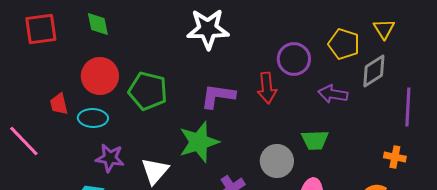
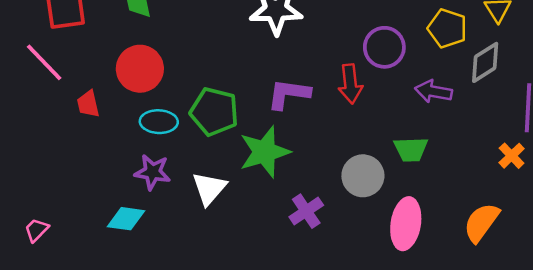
green pentagon: (148, 91) -> (214, 112), moved
cyan ellipse: (93, 118) -> (159, 122), moved
pink line: (24, 141) -> (44, 62), moved
orange cross: (395, 157) -> (512, 156), moved, turned 35

